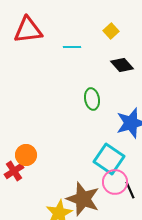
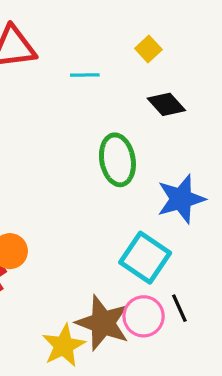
green ellipse: (92, 99) -> (117, 160), size x1.4
pink circle: (115, 182) -> (144, 316), moved

